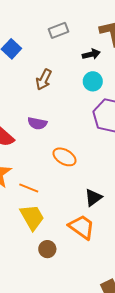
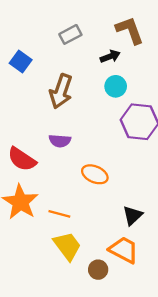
brown arrow: (44, 80) -> (61, 91), size x1.4
brown circle: (47, 249) -> (98, 270), moved

